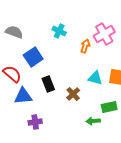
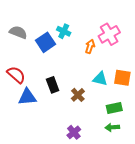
blue square: (33, 57) -> (46, 42), moved
green arrow: (93, 121) -> (112, 127), moved
purple cross: (35, 122) -> (74, 132), moved, turned -32

